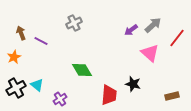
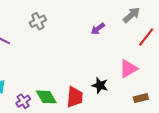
gray arrow: (153, 25) -> (131, 15), moved
pink triangle: (150, 53) -> (128, 69), moved, turned 48
green diamond: (82, 70) -> (46, 97), moved

